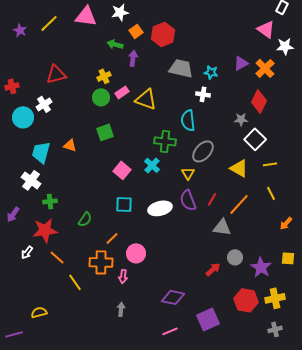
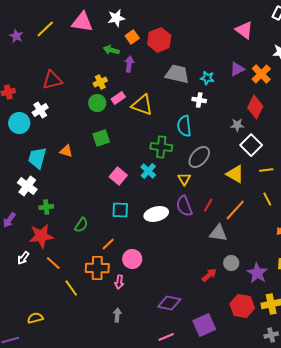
pink triangle: (266, 29) -> (244, 30), moved

